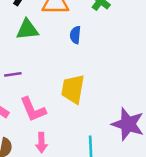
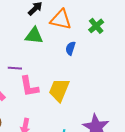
pink L-shape: (33, 109) -> (29, 87), moved

